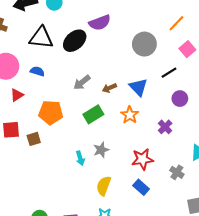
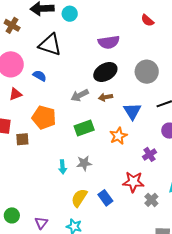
black ellipse: (75, 41) -> (105, 72), moved
brown arrow: (109, 88) -> (106, 97), moved
red star: (142, 159) -> (133, 182), moved
blue rectangle: (141, 187) -> (105, 198), moved

